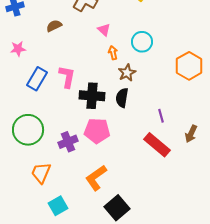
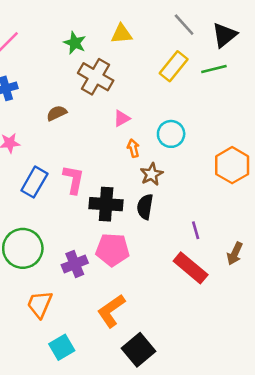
pink triangle: (104, 30) -> (122, 118), turned 48

